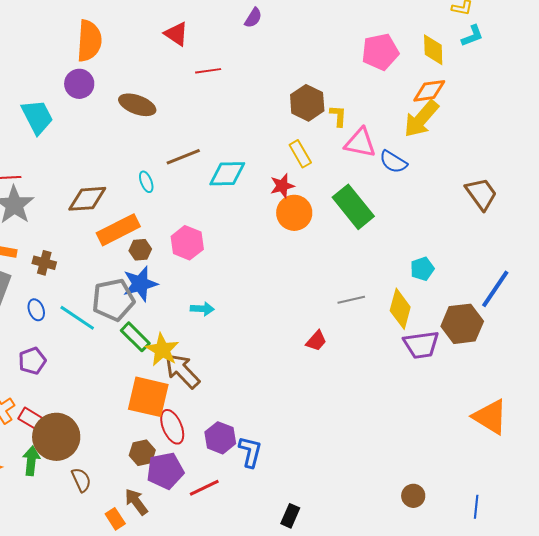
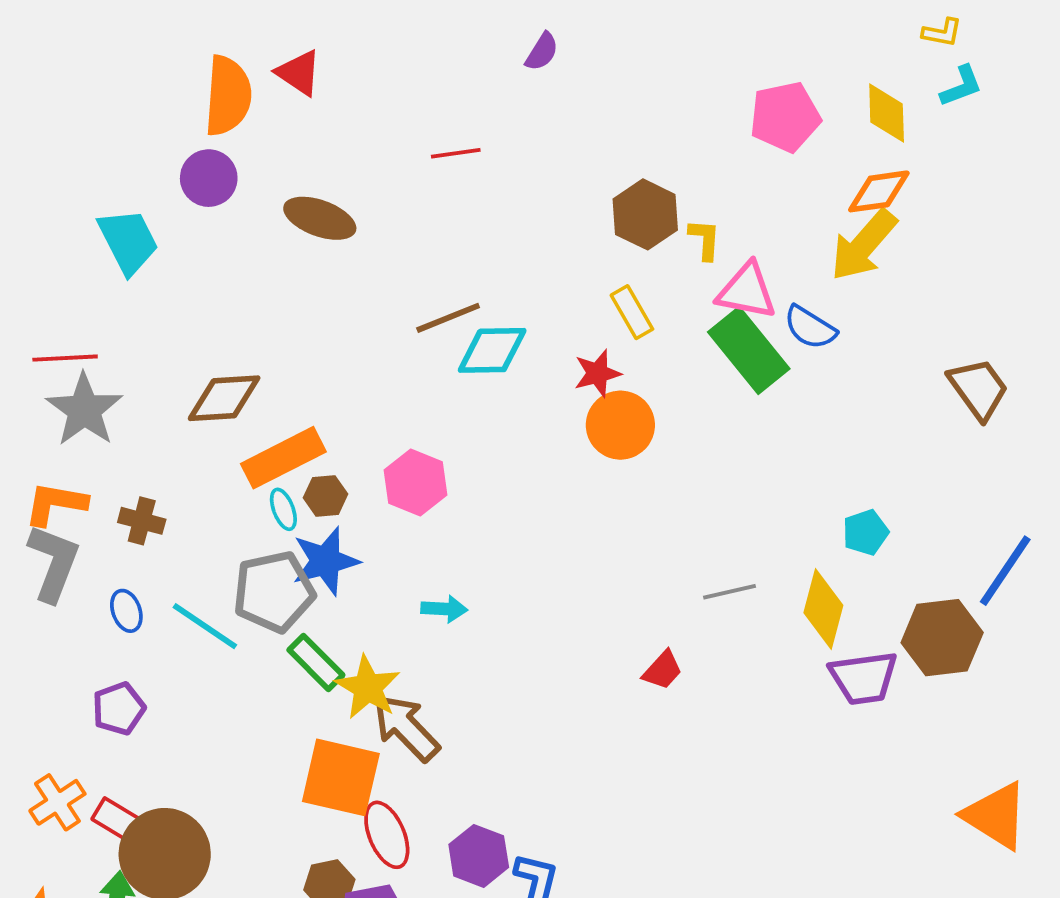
red triangle: (176, 34) -> (299, 73), moved
brown line: (183, 157) -> (448, 318), moved
cyan ellipse: (146, 182) -> (283, 509), moved
green rectangle: (353, 207) -> (749, 350), moved

